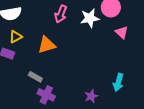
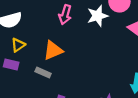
gray rectangle: (35, 77) -> (43, 72), moved

